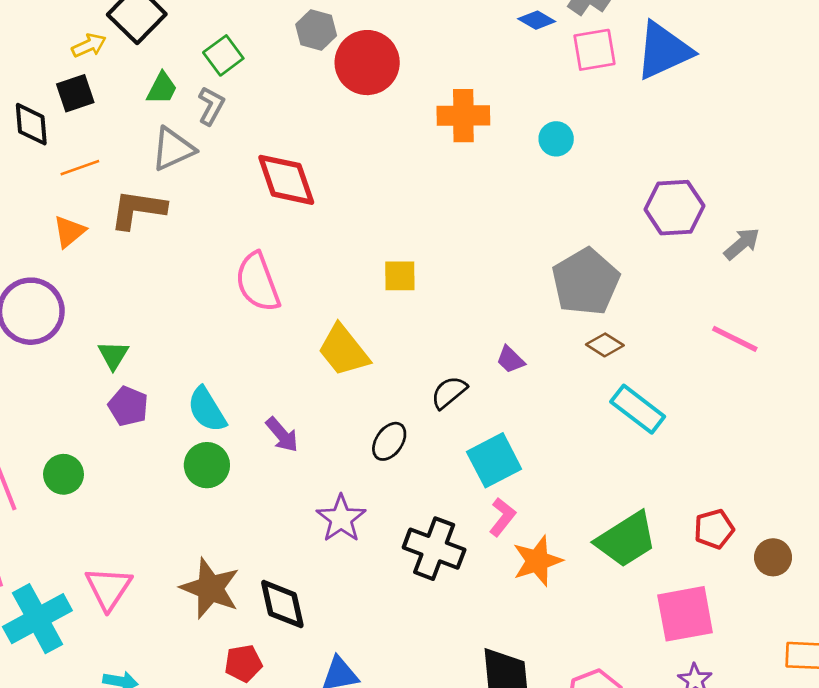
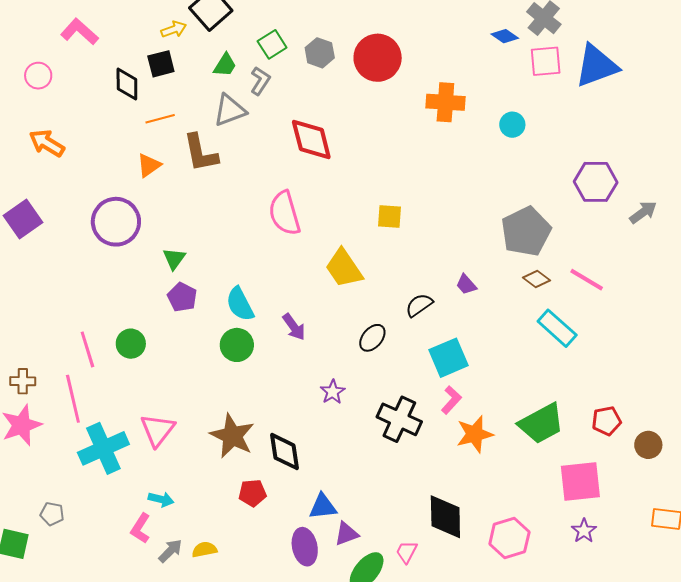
gray hexagon: (316, 30) -> (320, 53), moved
brown L-shape: (138, 209) -> (201, 153), turned -114
pink line: (735, 339) -> (587, 280), moved
purple star: (341, 519) -> (333, 392), size x0.7

